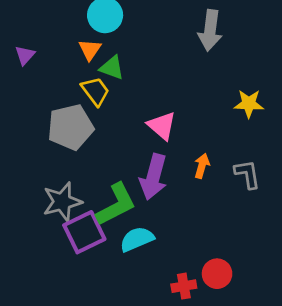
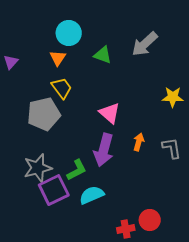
gray arrow: (210, 30) -> (145, 44), turned 40
green triangle: (112, 68) -> (103, 55), moved
green L-shape: (116, 205) -> (77, 170), size x0.7

